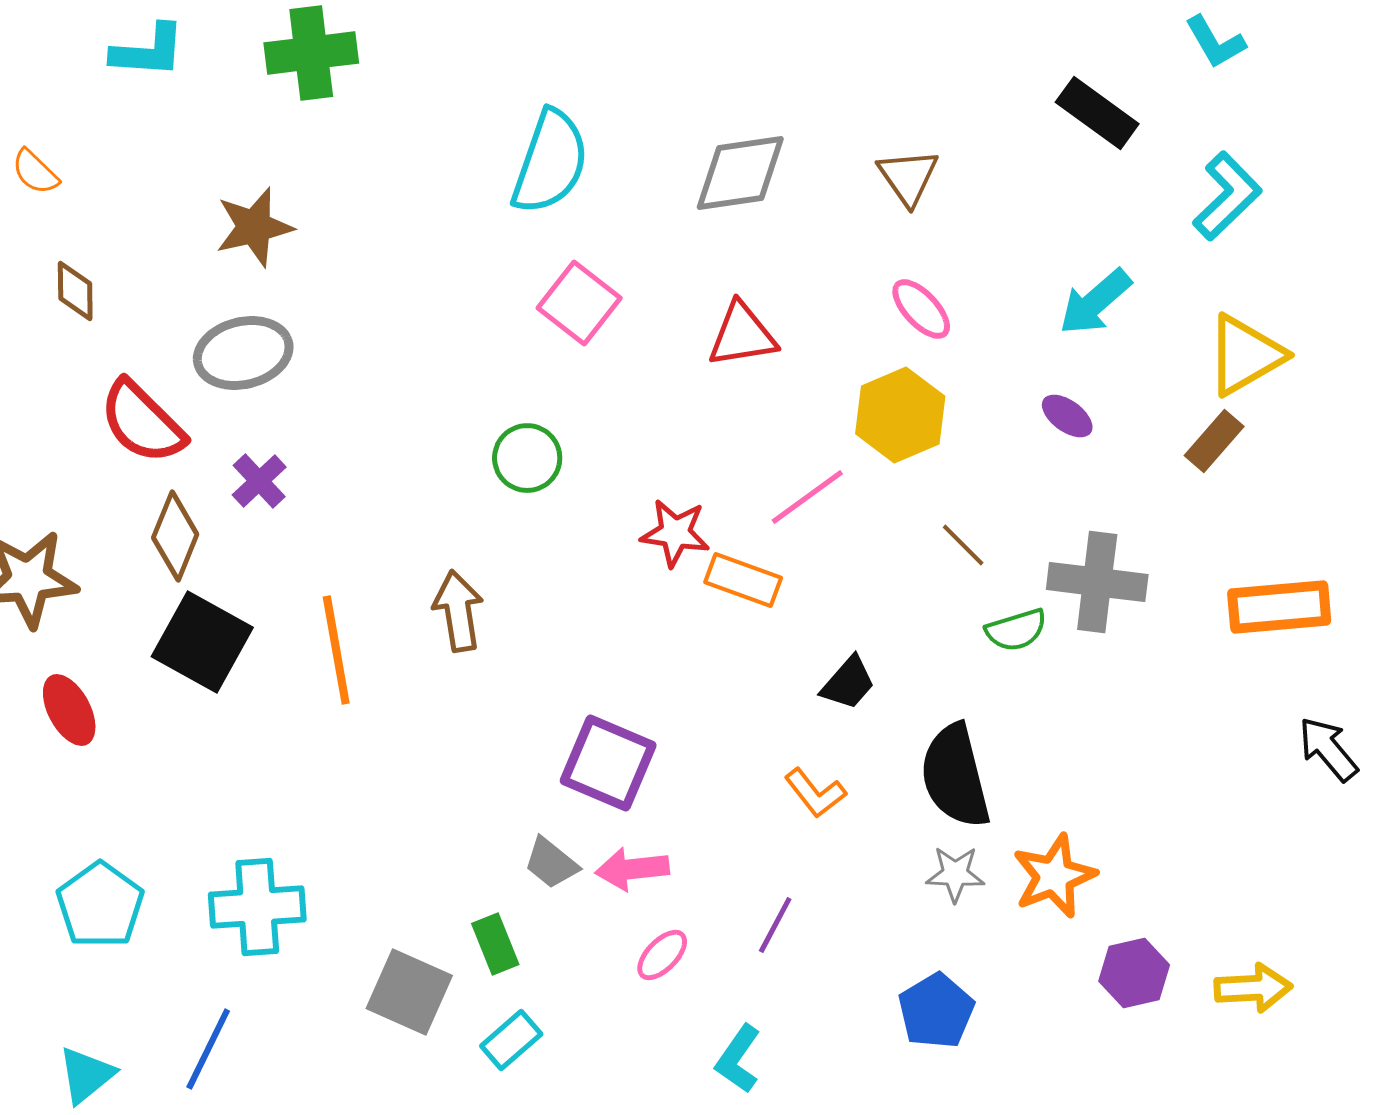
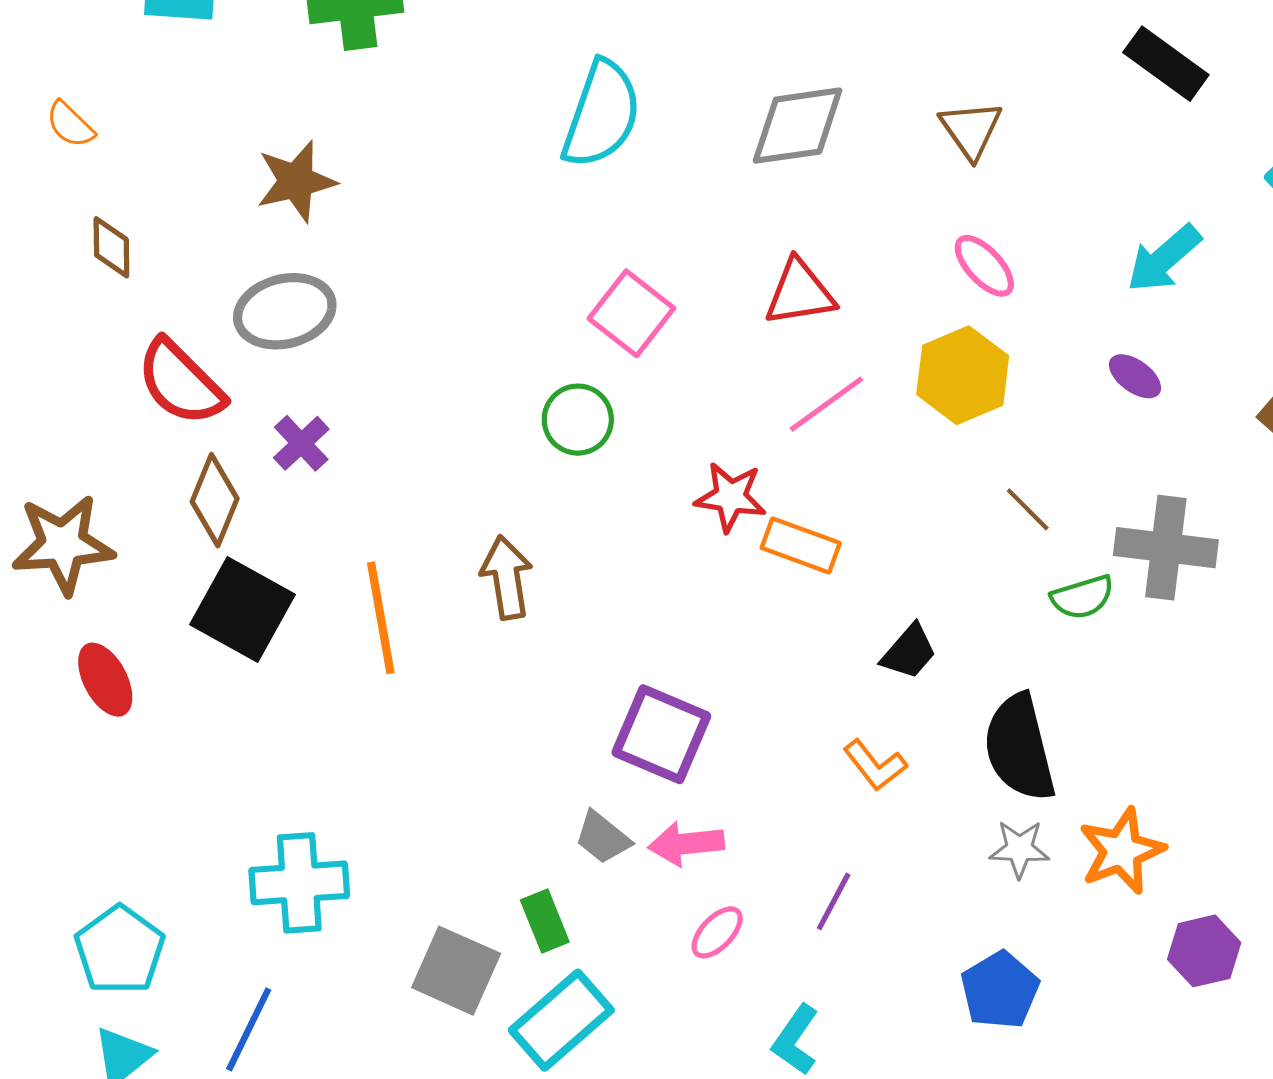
pink square: (579, 303) -> (631, 313), moved
pink line: (807, 497) -> (826, 404), moved
cyan pentagon: (100, 905) -> (120, 950), moved
cyan rectangle: (511, 1040) -> (561, 1020), size x1.6

